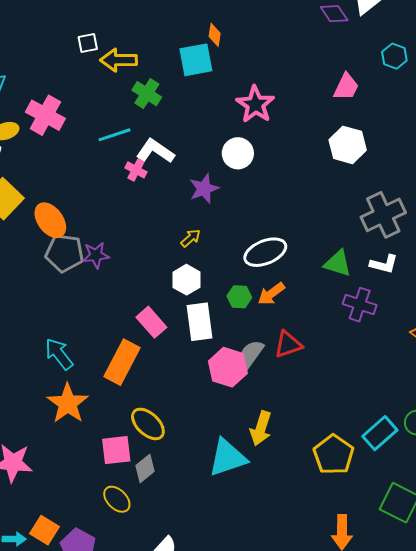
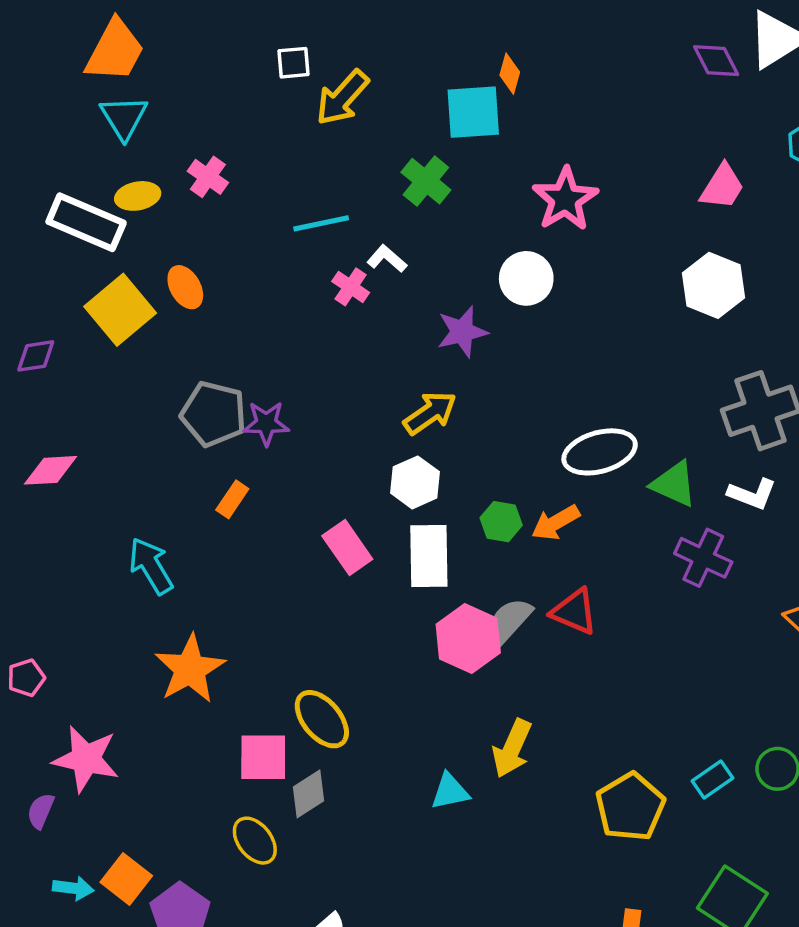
yellow arrow: (119, 60) -> (342, 98), turned -54
green cross: (147, 94) -> (426, 181), moved
pink cross: (45, 115) -> (208, 177), size x0.6
white L-shape: (155, 151) -> (387, 259), size x0.6
orange ellipse: (50, 220) -> (185, 287), moved, size x0.7
yellow arrow: (191, 238) -> (430, 413), size x1.5
white ellipse: (265, 252) -> (600, 452), moved
red triangle: (288, 344) -> (574, 612), turned 36
cyan arrow: (59, 354) -> (151, 566), moved
orange rectangle: (122, 362) -> (232, 499), moved, size x0.5
cyan rectangle: (380, 433) -> (713, 780), size x0.7
cyan triangle: (227, 458) -> (450, 791), size x0.6

